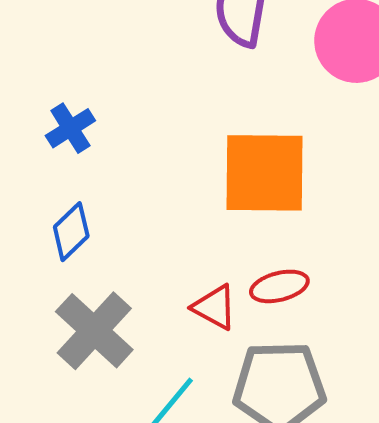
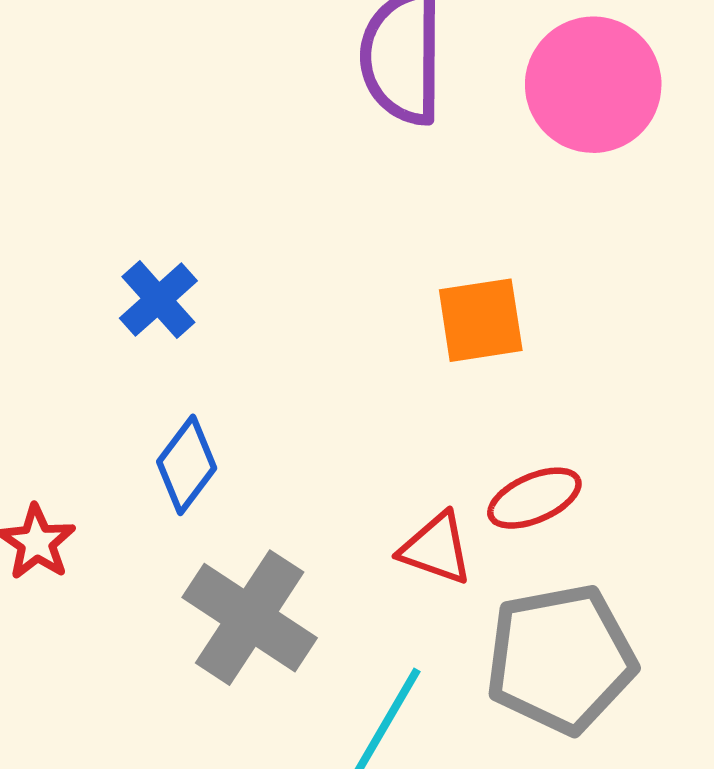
orange square: (264, 173) -> (481, 320), size x0.6

